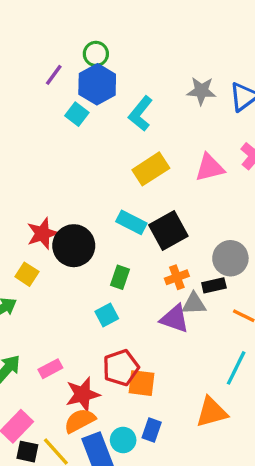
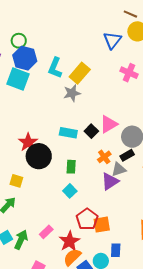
gray star: (201, 91) -> (72, 93), moved
cyan square: (77, 114) -> (18, 79), size x1.6
pink triangle: (210, 168) -> (109, 124), moved
yellow rectangle: (151, 169) -> (80, 73), moved
black square: (168, 231) -> (91, 131), size x0.6
red star: (42, 233) -> (28, 142), moved
purple triangle: (175, 319) -> (110, 181), turned -36

